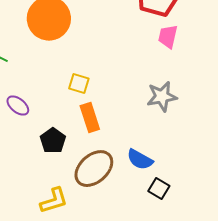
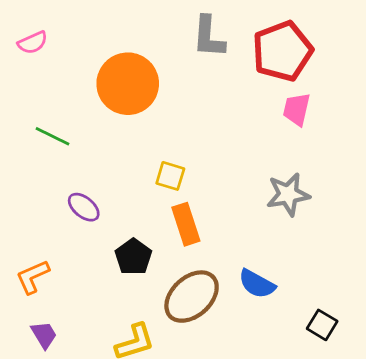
black square: (159, 189) -> (322, 325), moved

